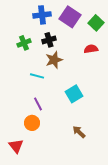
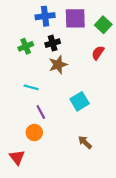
purple square: (70, 17) -> (75, 18), turned -35
red semicircle: (91, 49) -> (98, 53), turned -48
cyan line: (37, 76) -> (31, 87), moved

